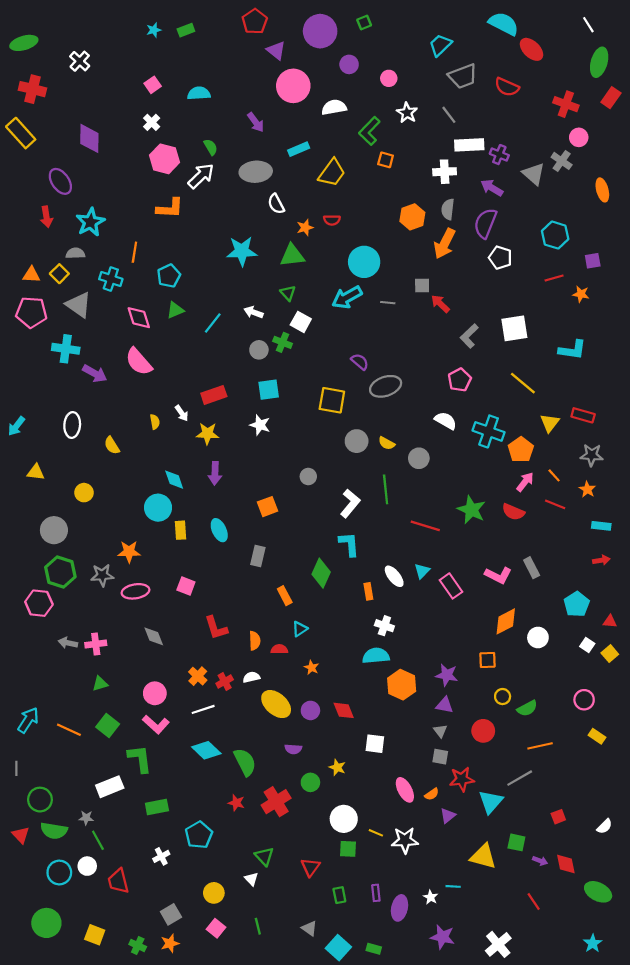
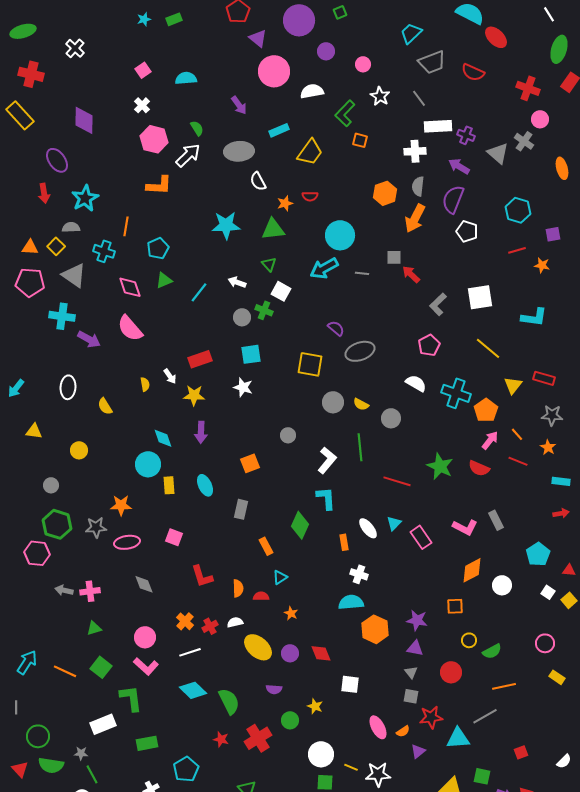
gray circle: (54, 530) -> (51, 485), size x0.6
cyan triangle: (491, 802) -> (458, 738), turned 45

